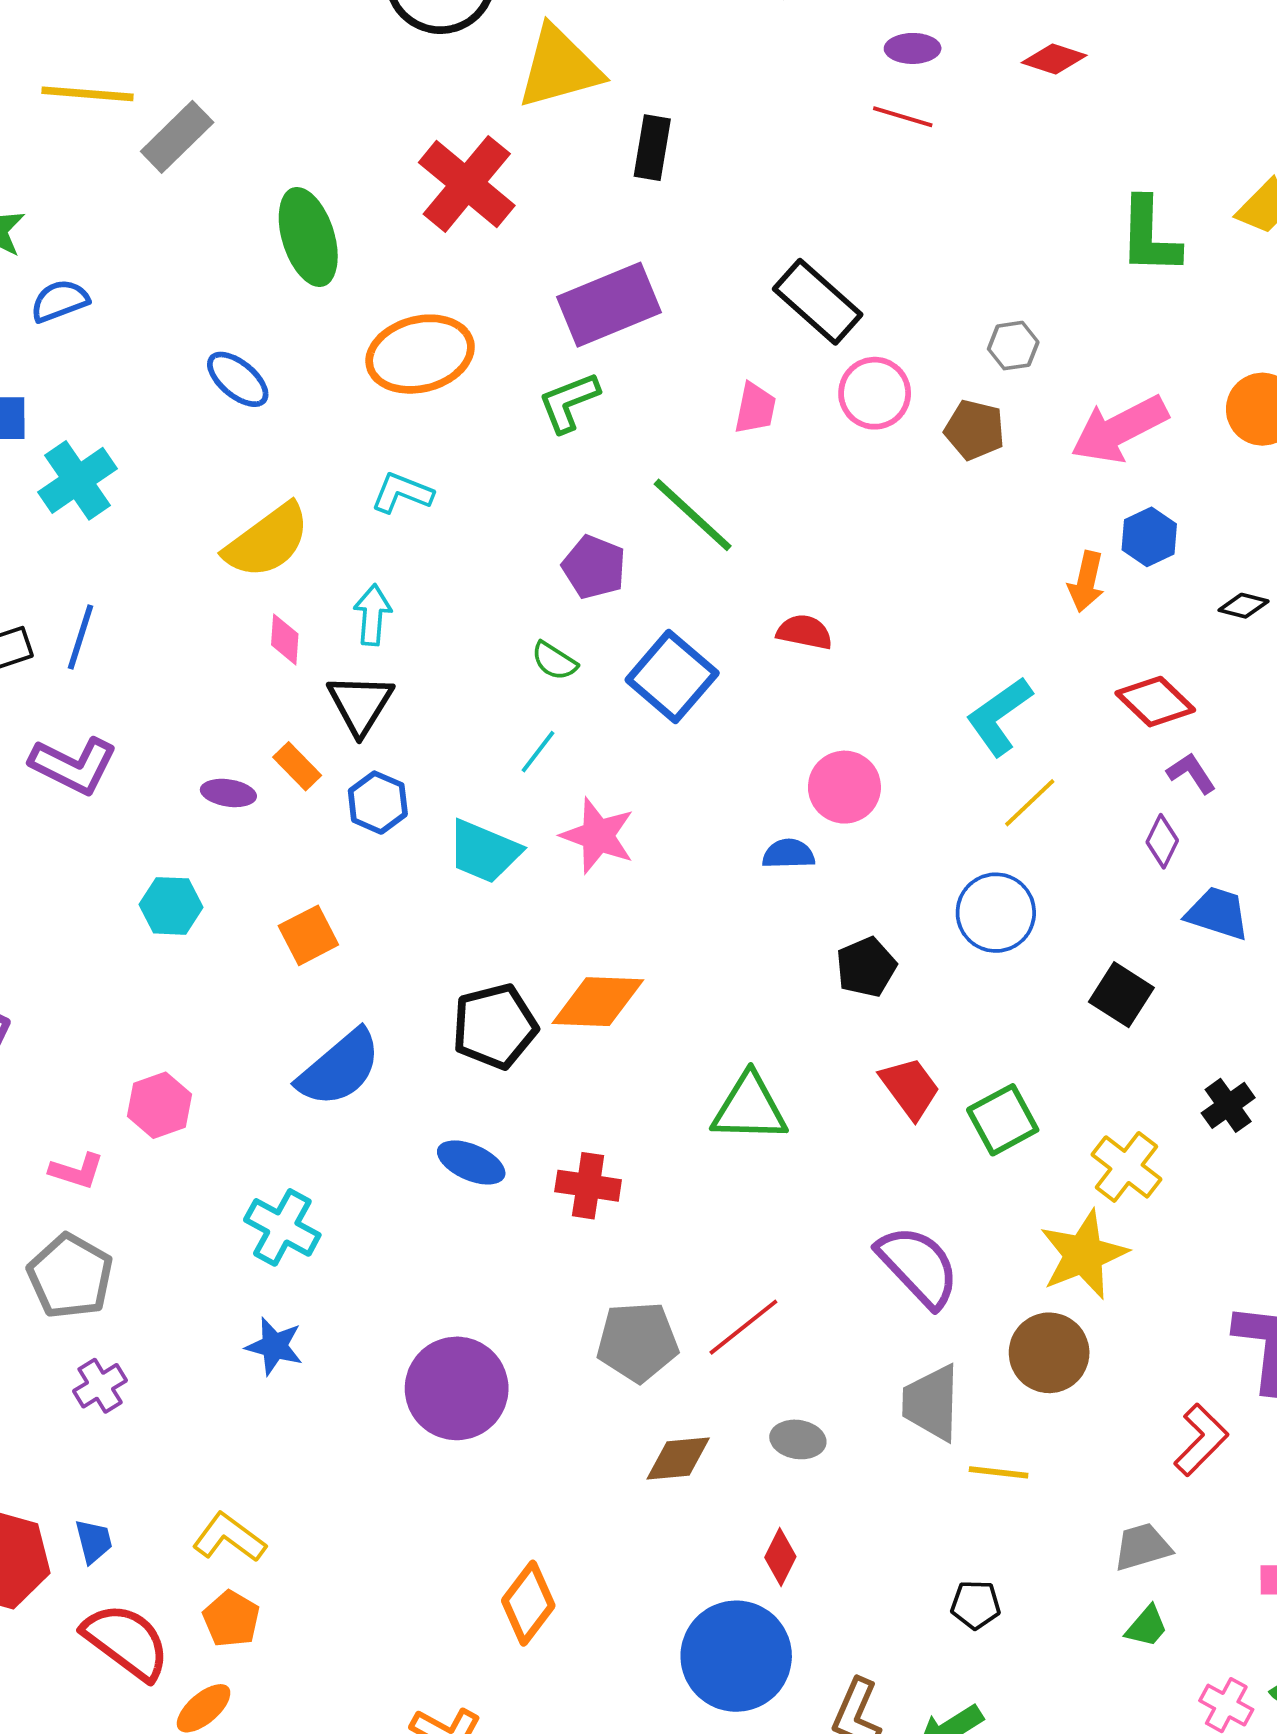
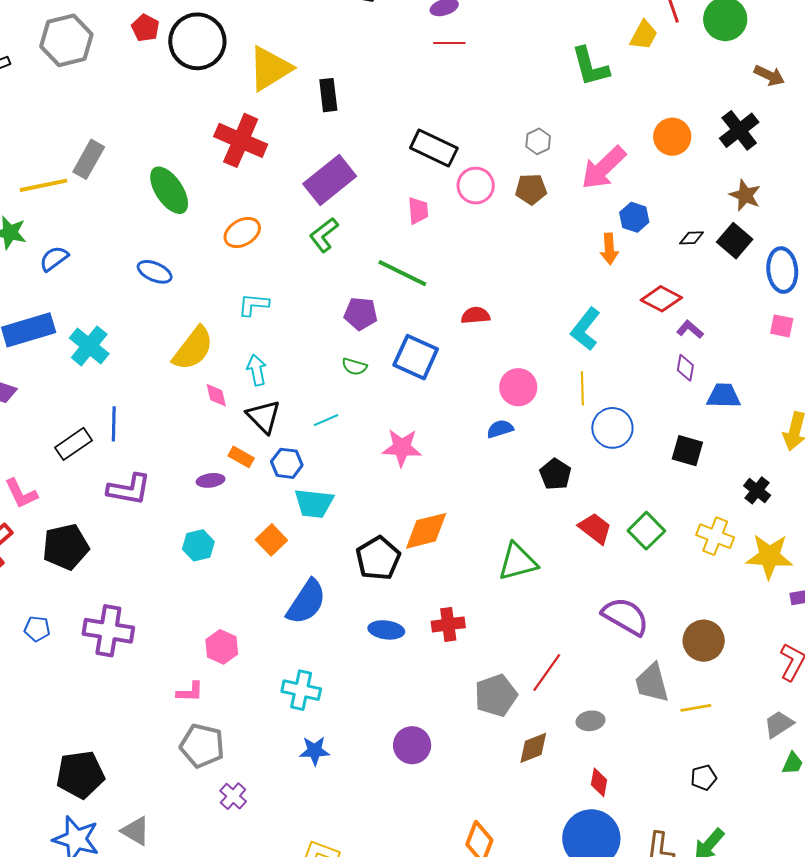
yellow line: (88, 94) -> (43, 185), moved
orange ellipse: (420, 354) -> (242, 233), size x0.7
cyan line: (538, 752) -> (326, 420), moved, turned 45
yellow line: (1030, 803) -> (582, 388), moved, turned -32
cyan trapezoid: (484, 851) -> (314, 503), moved
yellow star: (1084, 1255) -> (769, 556), moved, turned -30
purple circle: (457, 1388) -> (412, 745), size x0.7

